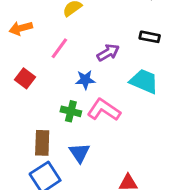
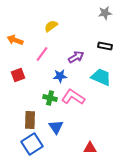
orange arrow: (21, 28) -> (15, 40), turned 35
red square: (25, 78) -> (18, 75), turned 32

